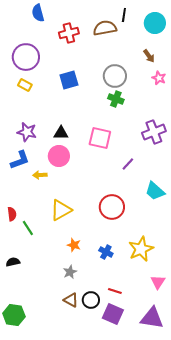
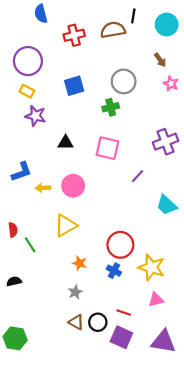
green cross: (116, 99) -> (111, 107), moved, turned -35
purple star: (27, 132) -> (35, 116), moved
pink circle: (59, 156) -> (73, 186), moved
red circle: (112, 207) -> (120, 245), moved
yellow star: (141, 249) -> (152, 267), turned -30
pink triangle: (158, 282) -> (156, 300), moved, turned 42

